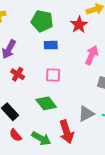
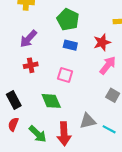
red star: (79, 25) -> (102, 42), moved
red cross: (18, 74) -> (31, 65), turned 32
red semicircle: (15, 135) -> (13, 124), turned 48

